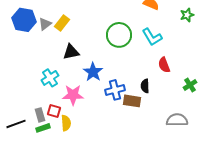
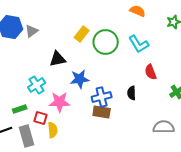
yellow rectangle: (62, 23) -> (82, 34), moved
blue star: (93, 72) -> (80, 79), turned 30
brown rectangle: (132, 101) -> (102, 112), moved
gray rectangle: (40, 115) -> (27, 136), moved, size x1.5
green rectangle: (43, 128) -> (20, 109), moved

